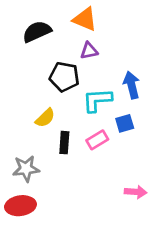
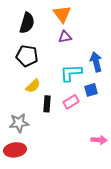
orange triangle: (85, 19) -> (62, 14), turned 30
black semicircle: (37, 32) -> (27, 23), turned 130
black pentagon: (64, 77) -> (27, 56), moved

